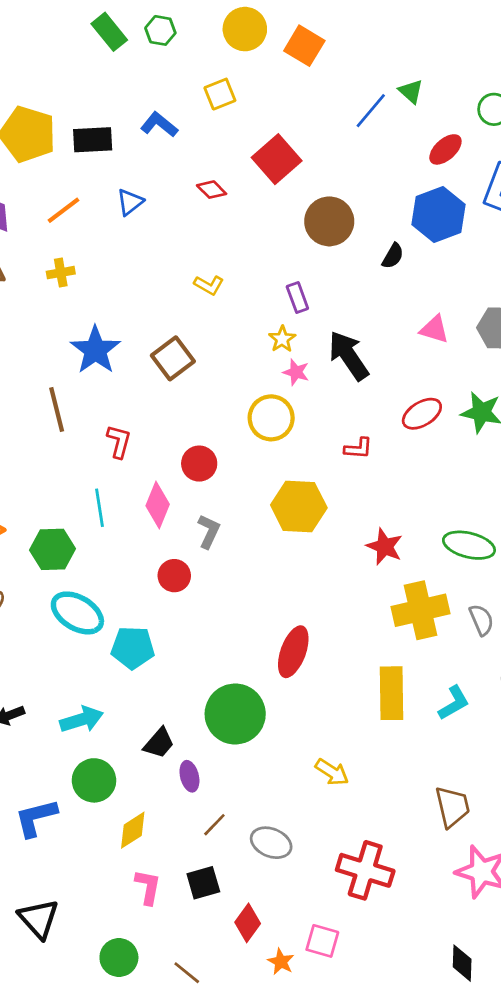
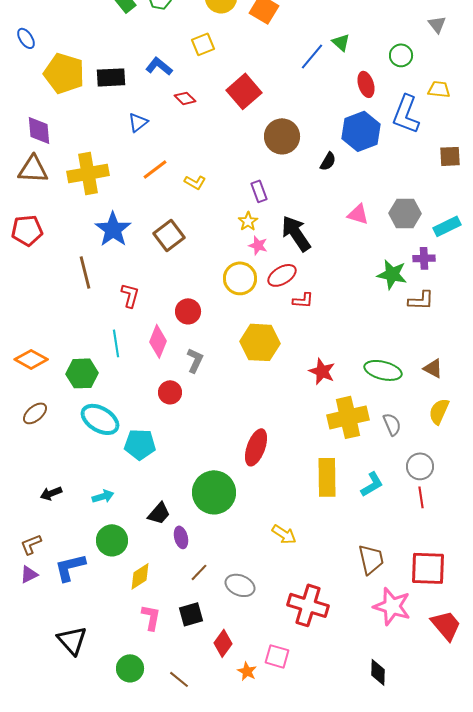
red ellipse: (445, 149) -> (366, 84), turned -65
red diamond: (212, 190) -> (185, 98), moved
orange line: (64, 210) -> (155, 169), moved
yellow cross: (61, 273) -> (88, 173), size x2.0
red ellipse: (422, 414) -> (282, 275), moved
cyan arrow: (82, 720) -> (103, 496), size x0.7

